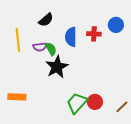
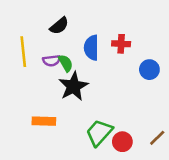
blue circle: (116, 25) -> (149, 70), moved
orange rectangle: (17, 97) -> (44, 121), moved
red circle: (95, 102) -> (122, 142), moved

